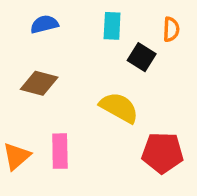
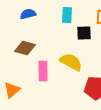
black square: (142, 57) -> (84, 33), turned -35
pink rectangle: (60, 151) -> (43, 71), moved

